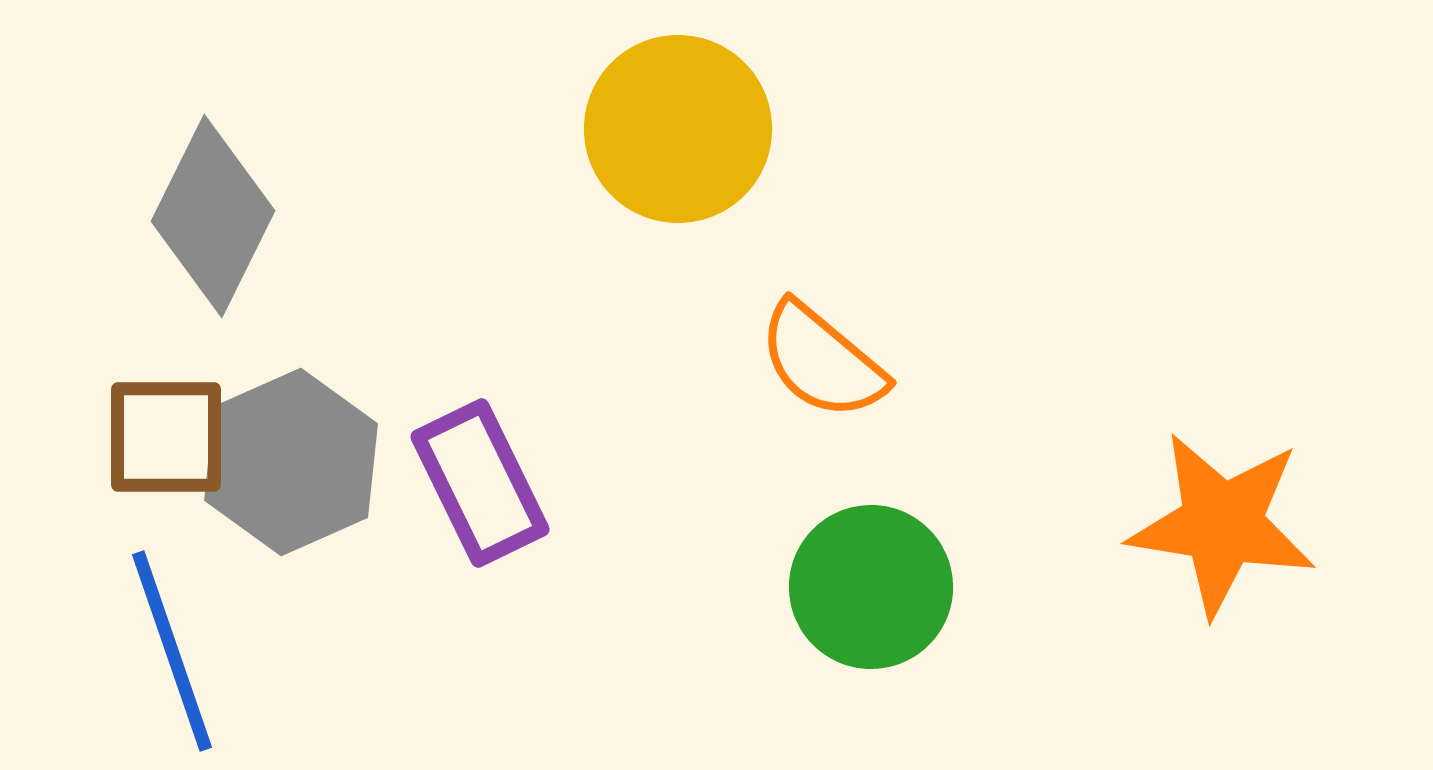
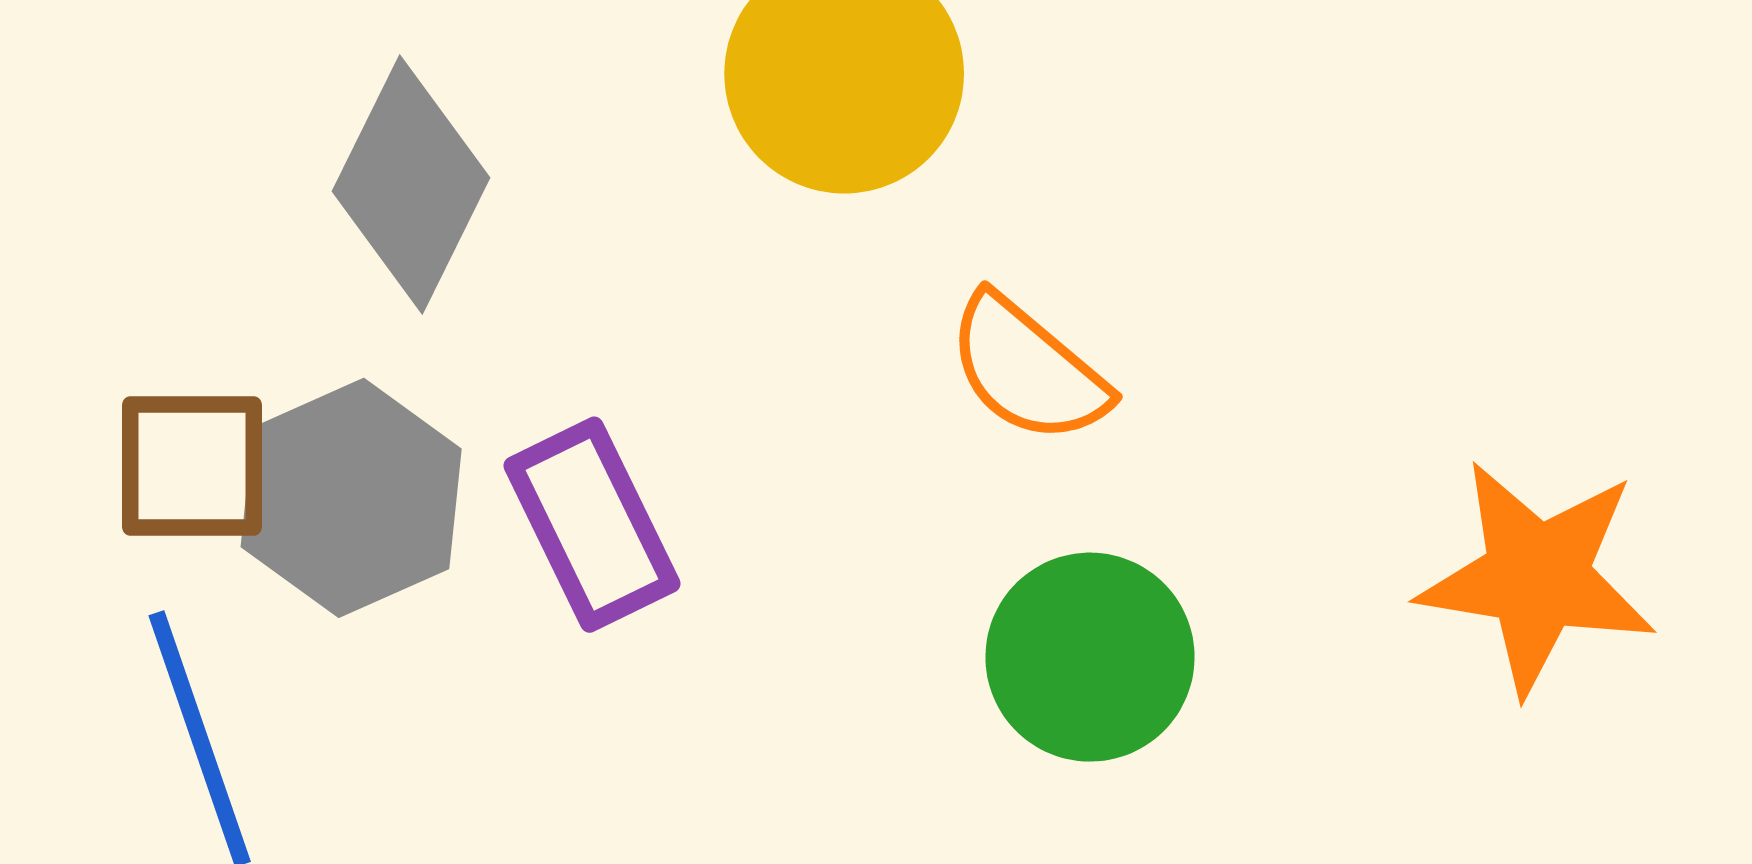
gray diamond: (213, 216) -> (411, 185), moved

